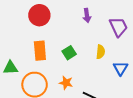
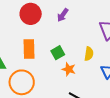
purple arrow: (87, 15) -> (63, 15), moved, turned 40
orange star: (66, 83) -> (69, 69), moved

